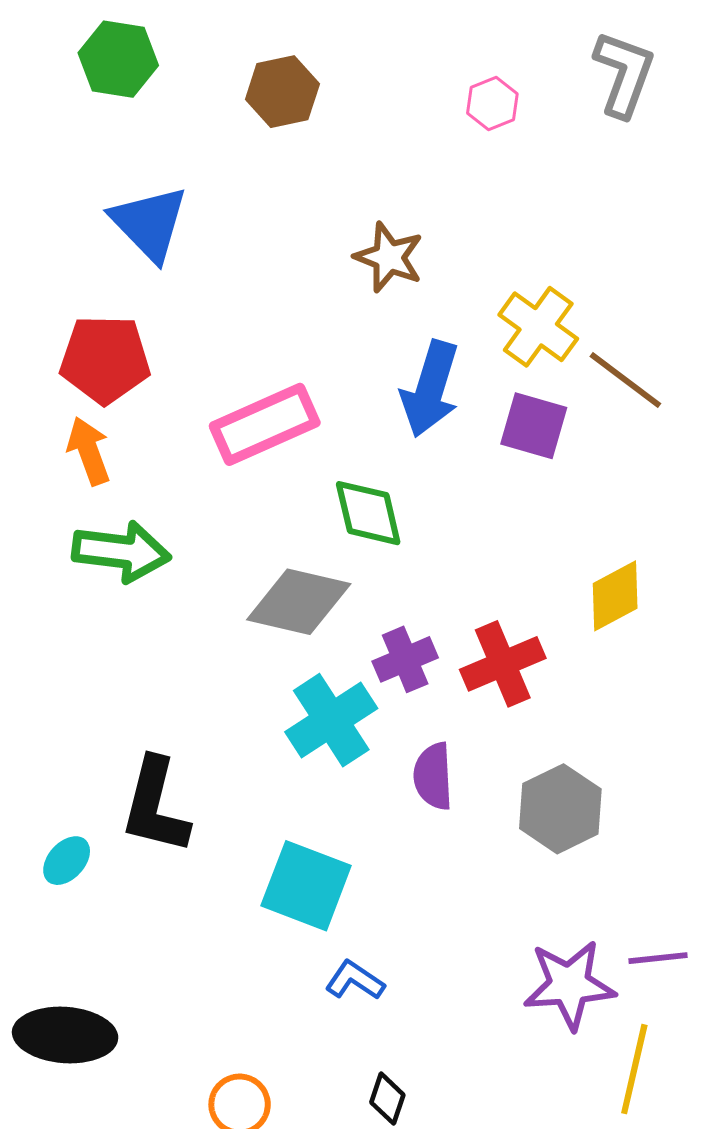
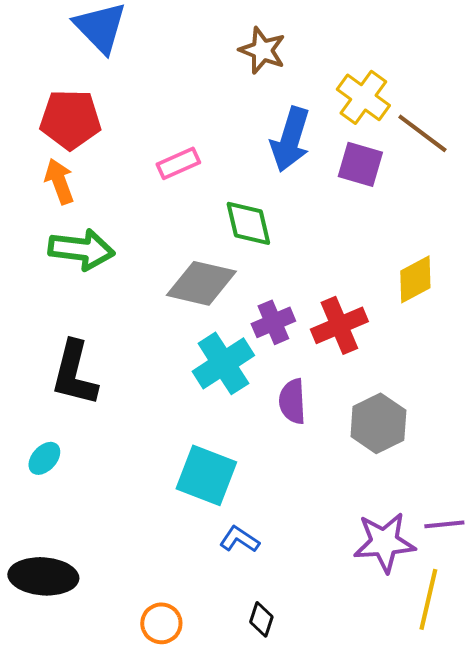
pink rectangle: (265, 424) -> (178, 163), size x0.6
black L-shape: (155, 806) -> (74, 373), moved

